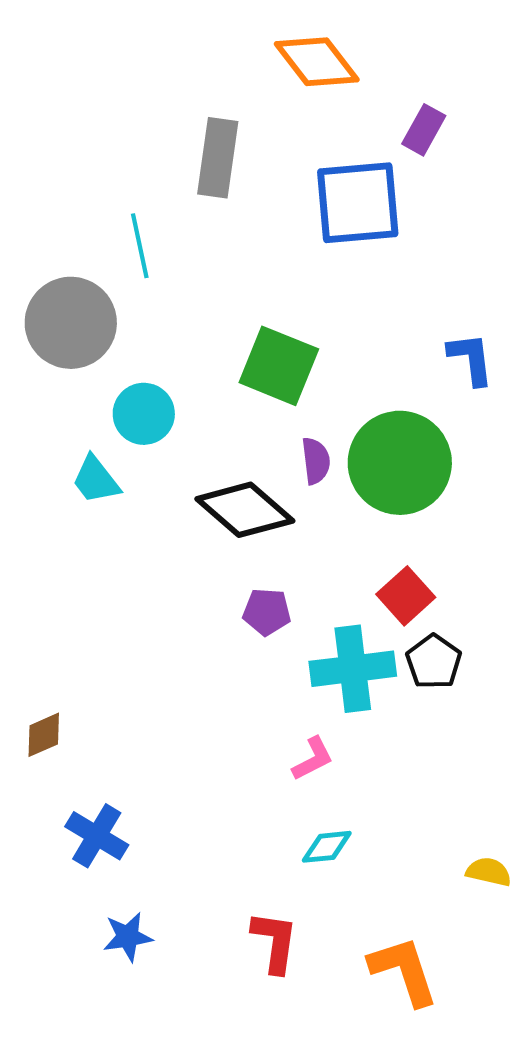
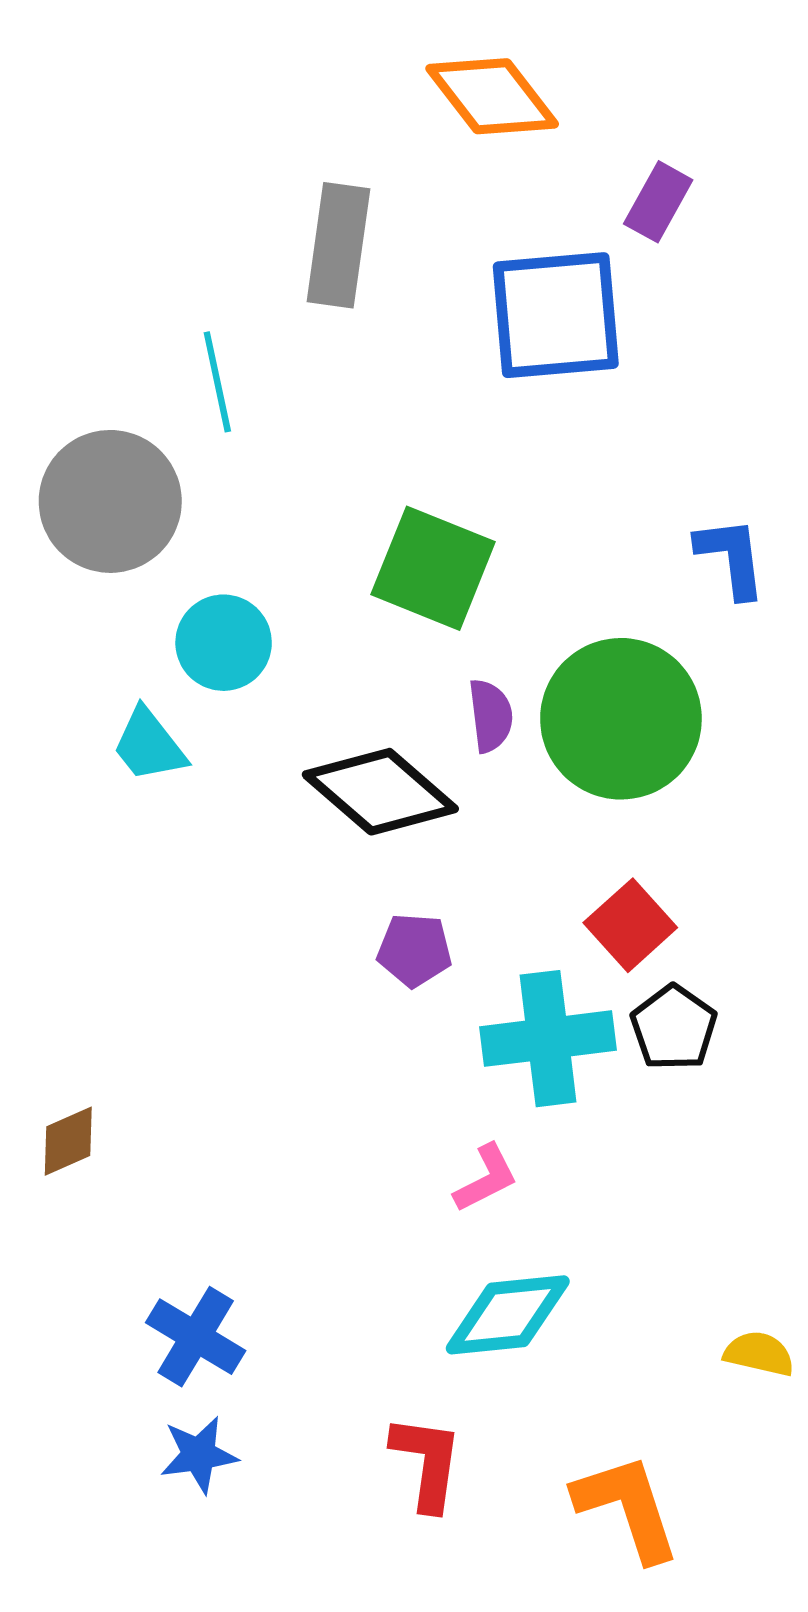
blue cross: (97, 836) -> (196, 1337), moved
cyan diamond: (327, 847) -> (508, 1315), size x1.6

